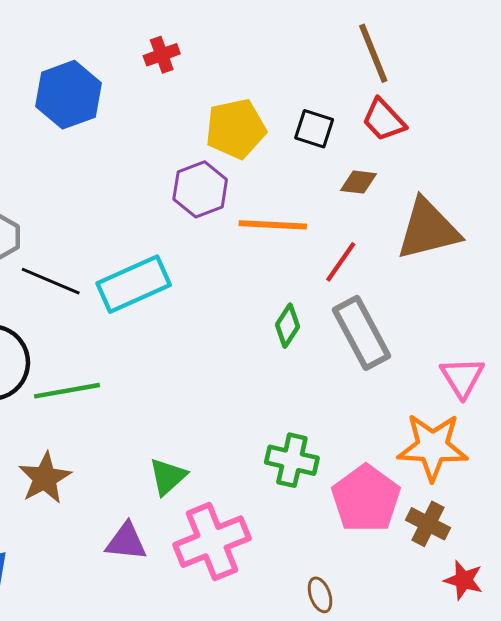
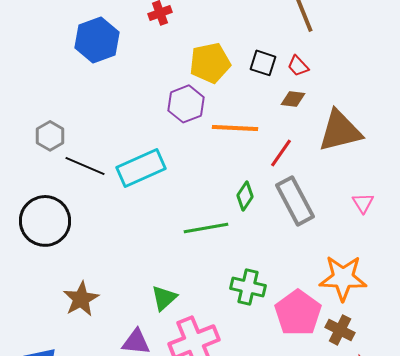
red trapezoid: (384, 120) -> (298, 66), moved, size x0.7
pink triangle: (462, 377) -> (363, 203), moved, size x0.7
green line: (67, 391) -> (206, 228), moved

